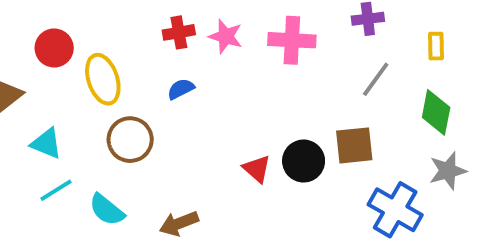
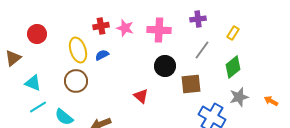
yellow rectangle: (436, 46) -> (233, 33), turned 32
yellow ellipse: (103, 79) -> (78, 50), moved
green diamond: (436, 112) -> (233, 67), turned 40
black circle: (304, 161) -> (165, 66), moved

